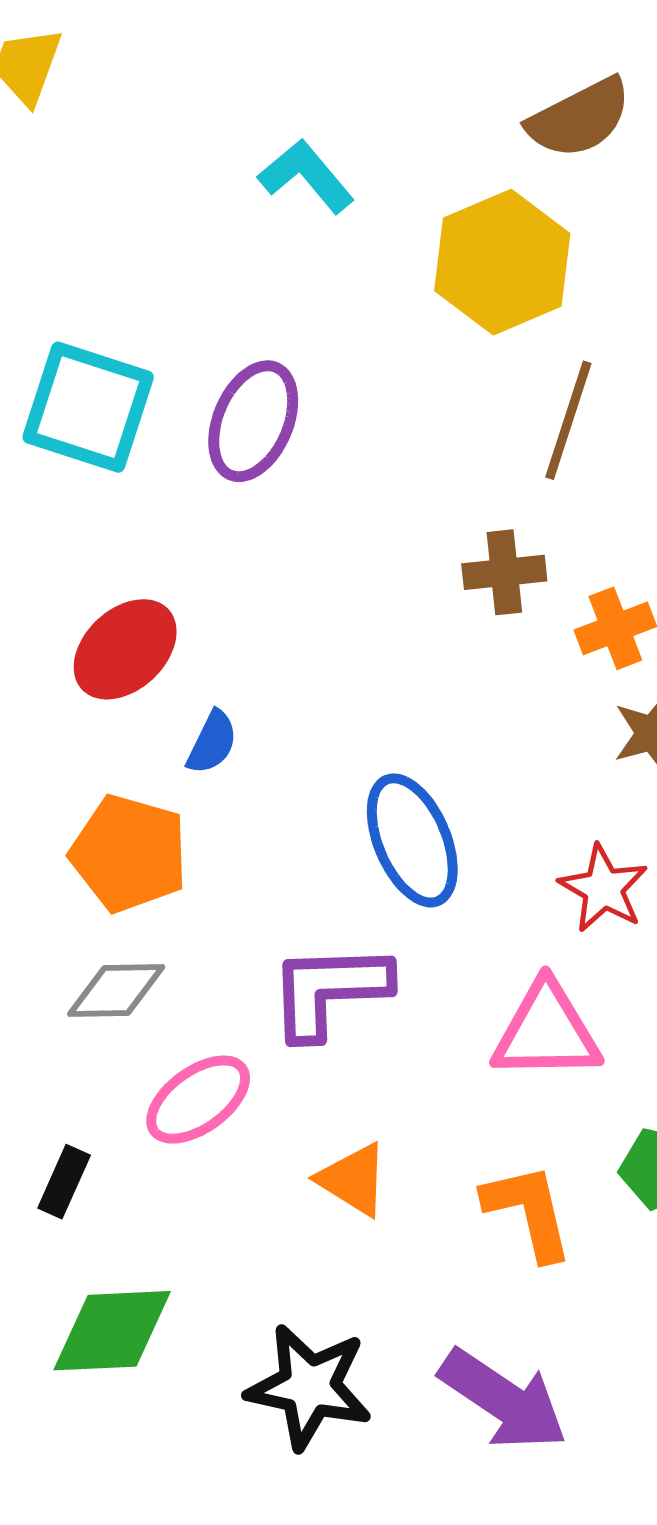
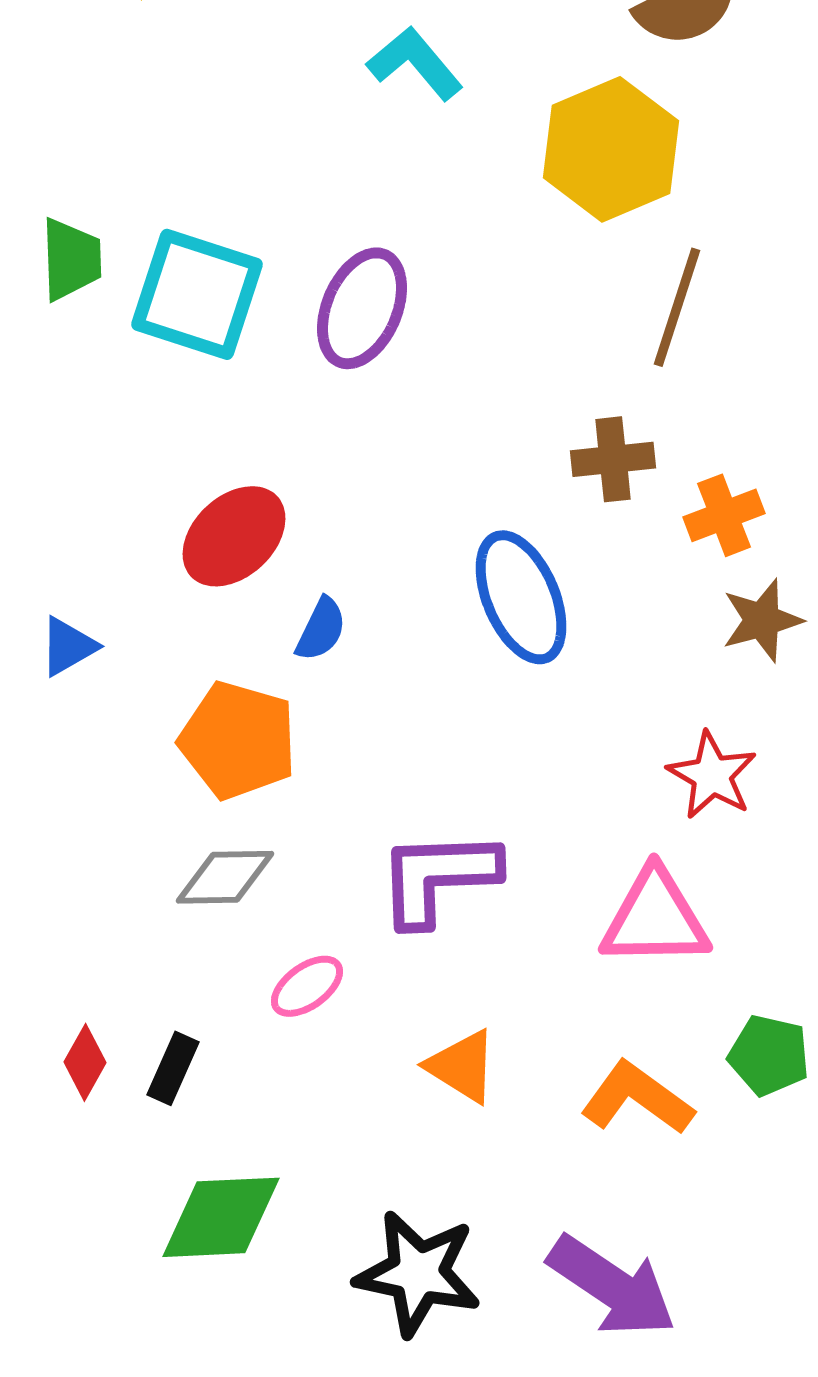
blue ellipse: (412, 840) -> (521, 597), moved
pink ellipse: (198, 1100) -> (307, 986), size x0.7
orange L-shape: (528, 1212) -> (637, 1098), turned -41

